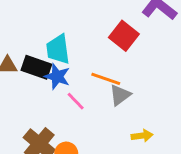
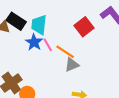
black rectangle: (36, 67) -> (16, 21), moved
pink line: (76, 101) -> (48, 45), moved

